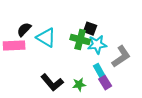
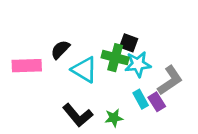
black semicircle: (24, 30) -> (60, 50), moved
cyan triangle: (46, 38) -> (84, 70), moved
purple rectangle: (105, 83) -> (157, 102), moved

